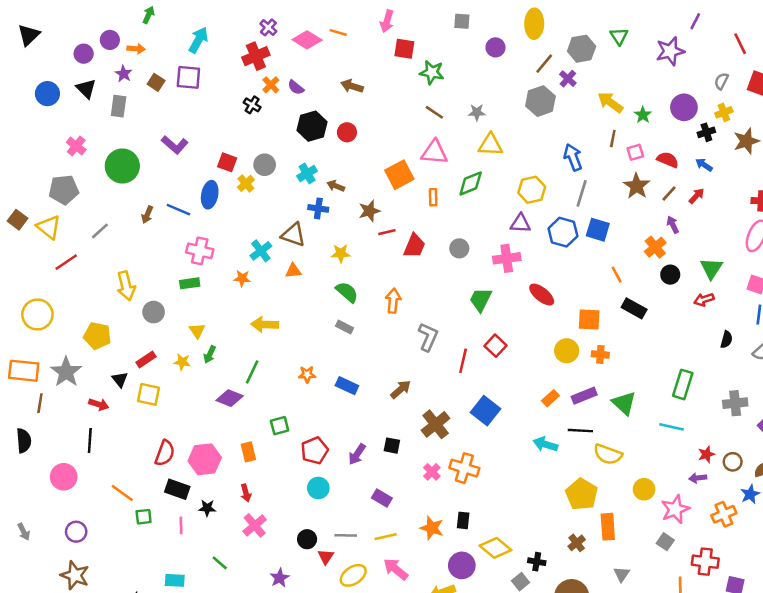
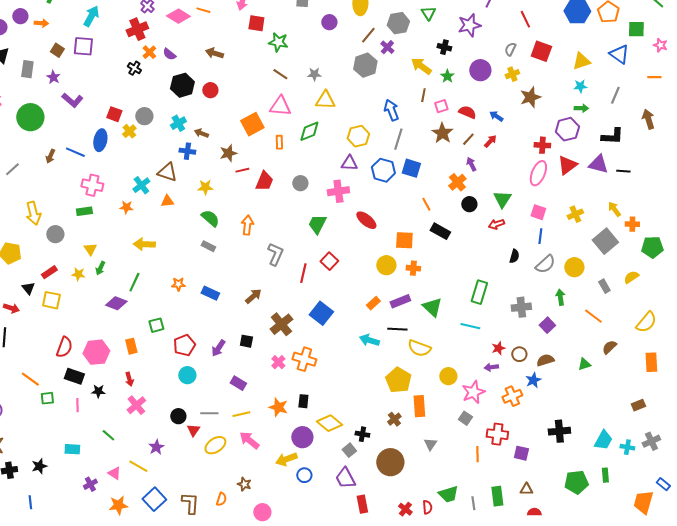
purple star: (124, 74) -> (53, 77), moved
black cross: (706, 132) -> (444, 47), moved, turned 32

